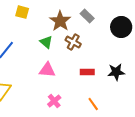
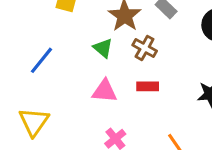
red rectangle: (87, 72) -> (148, 86), moved

